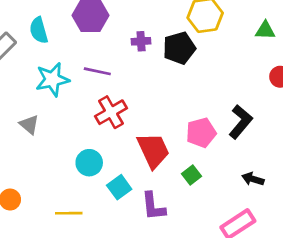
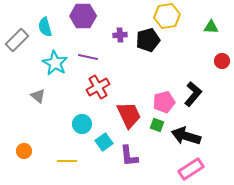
cyan star: (52, 79) -> (55, 63), turned -30
green square: (191, 175) -> (157, 125), moved, turned -32
black arrow: (253, 179) -> (186, 136), moved, size x1.8

